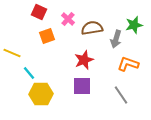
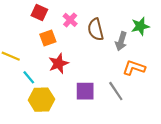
brown semicircle: (92, 28) -> (96, 29), turned -95
red star: (84, 60) -> (58, 63), moved
gray line: (121, 95) -> (116, 91), moved

